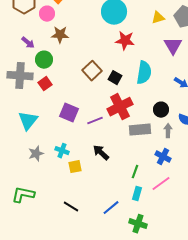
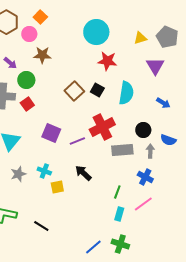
black square: (115, 78) -> (97, 90), moved
black line: (71, 207) -> (41, 226), moved
blue line: (111, 208) -> (93, 247), moved

